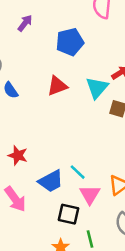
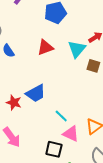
blue trapezoid: (51, 181) -> (36, 93), moved
pink triangle: (90, 194) -> (71, 134), turned -36

